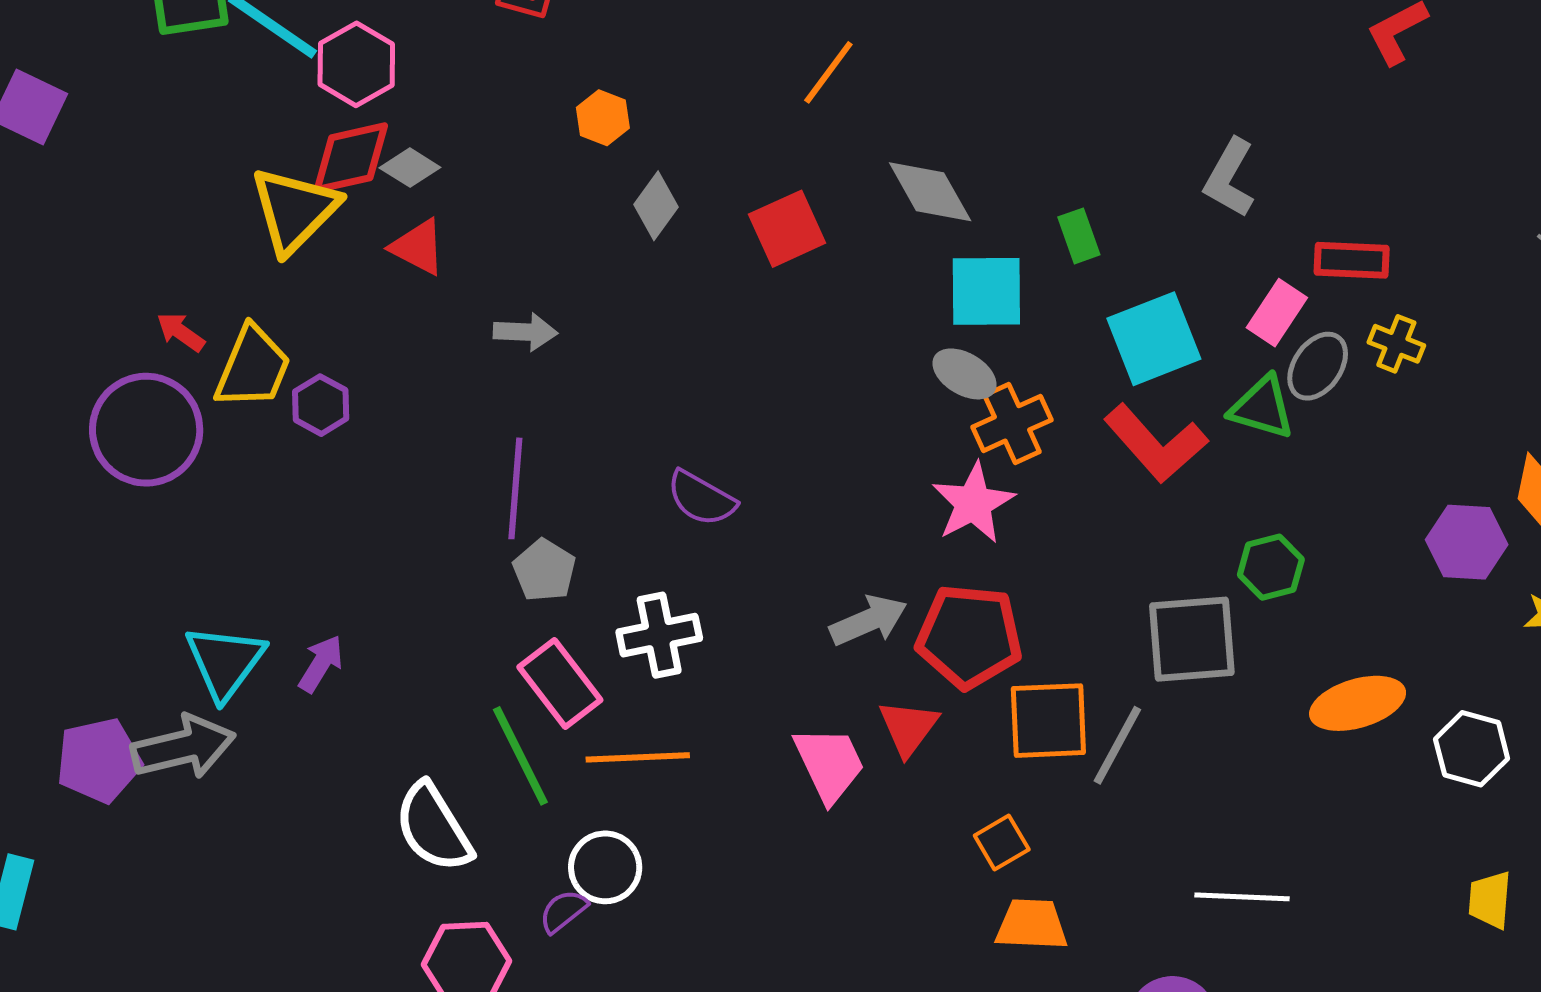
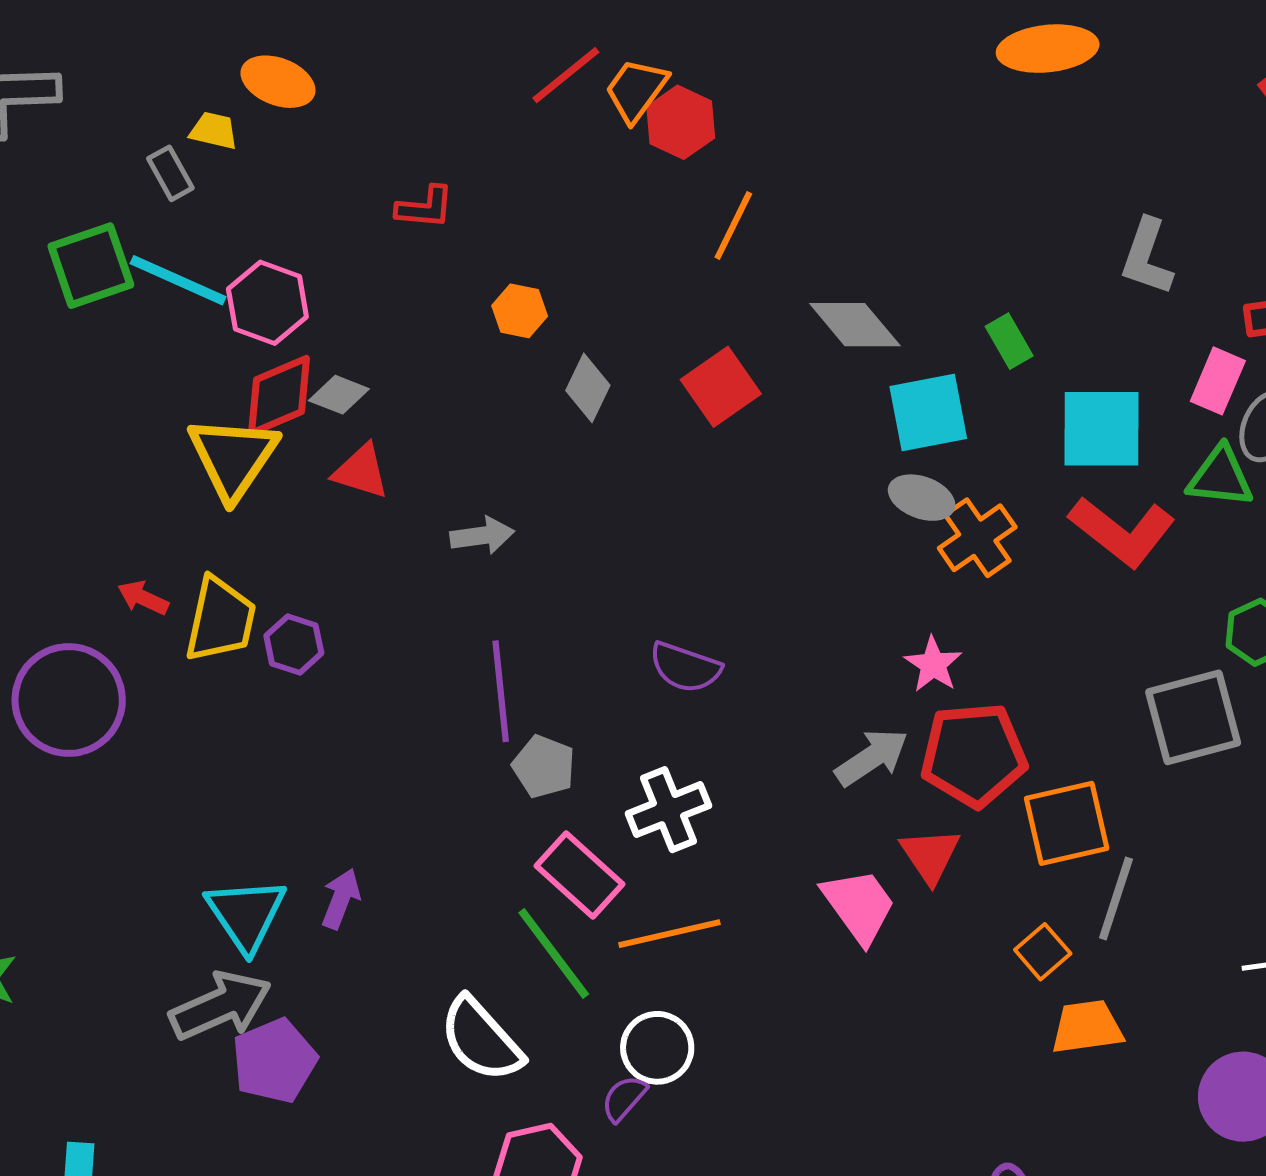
cyan square: (1154, 339) -> (1102, 429), turned 32
purple circle: (146, 430) -> (69, 700), moved
pink star: (973, 503) -> (933, 664), moved, size x0.7
gray line: (1117, 745) -> (1116, 899), moved
purple pentagon: (99, 760) -> (274, 1061), moved

